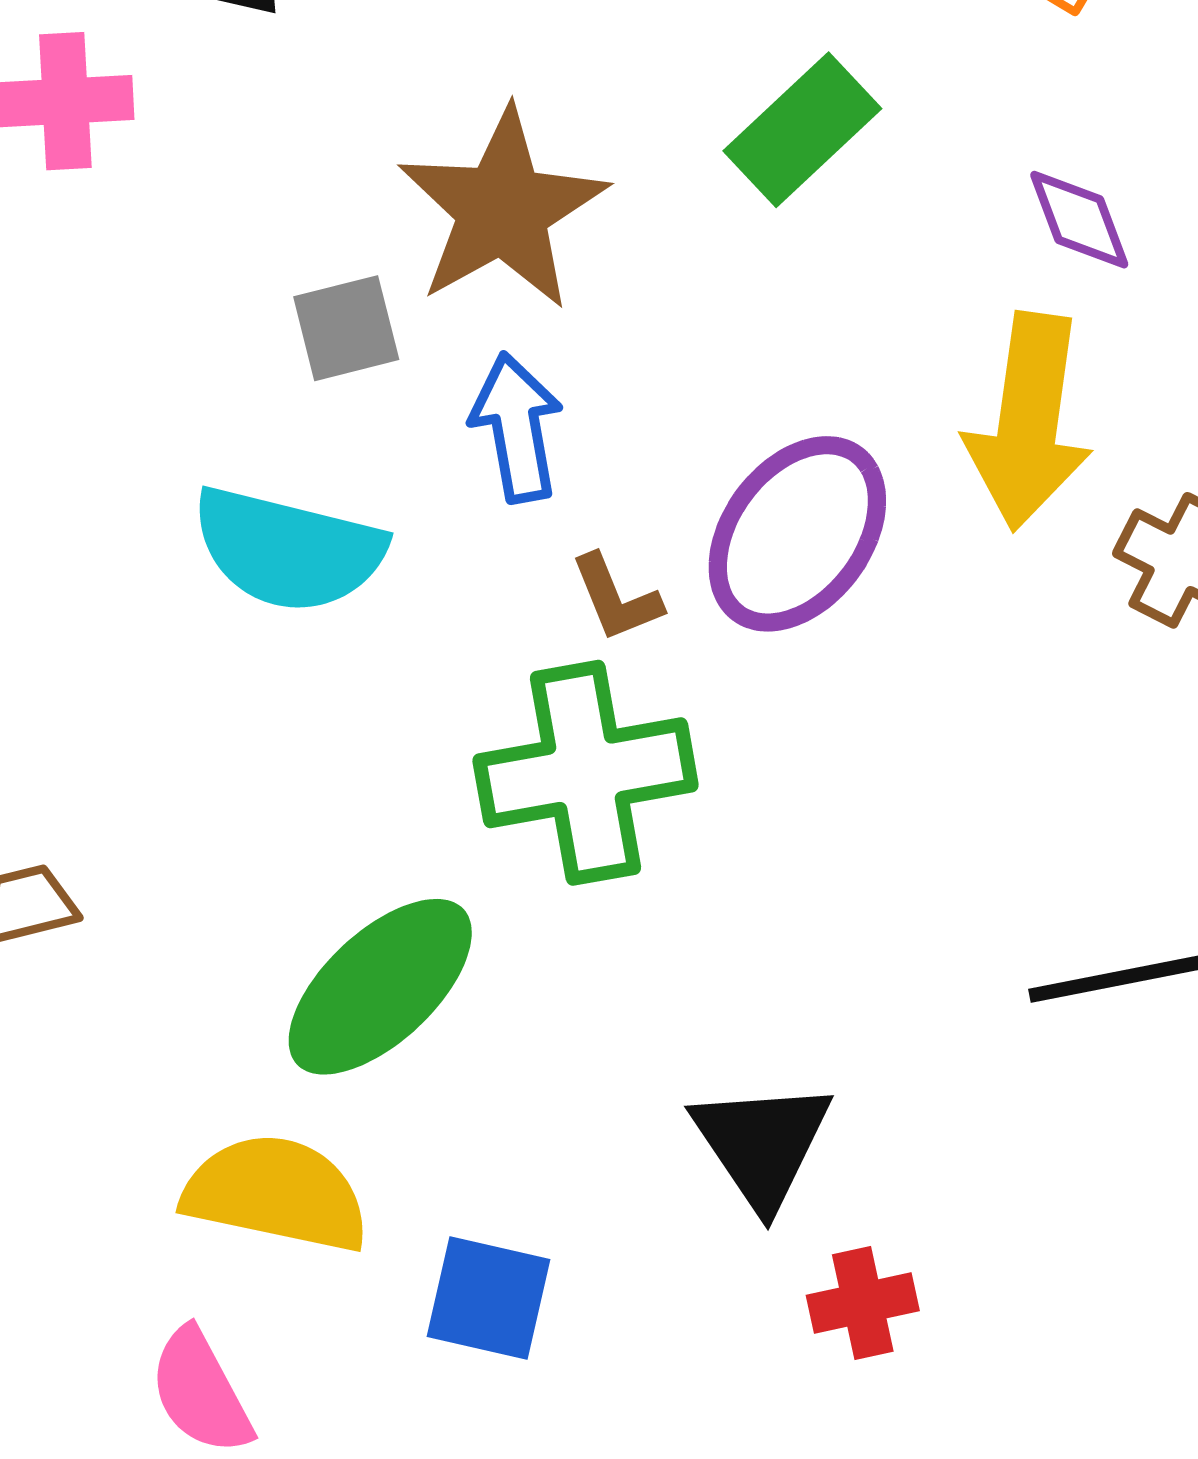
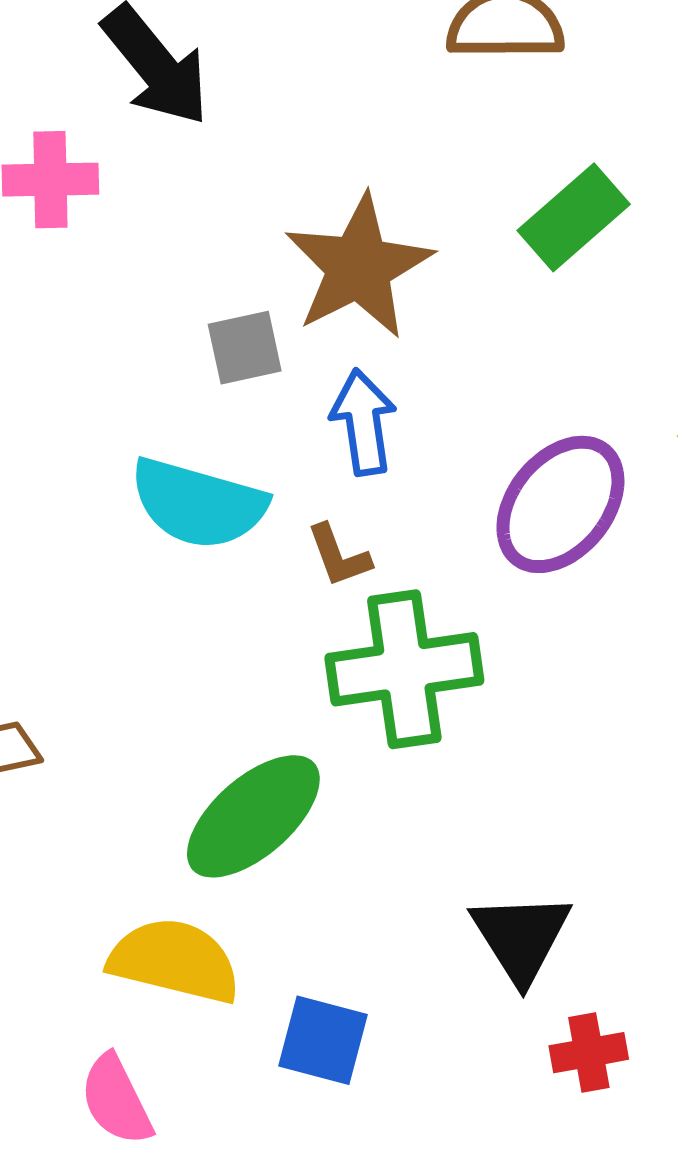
brown L-shape: (616, 598) -> (339, 556), moved

